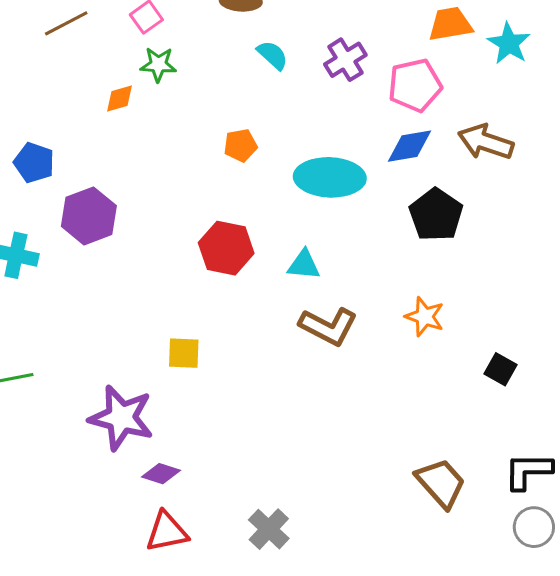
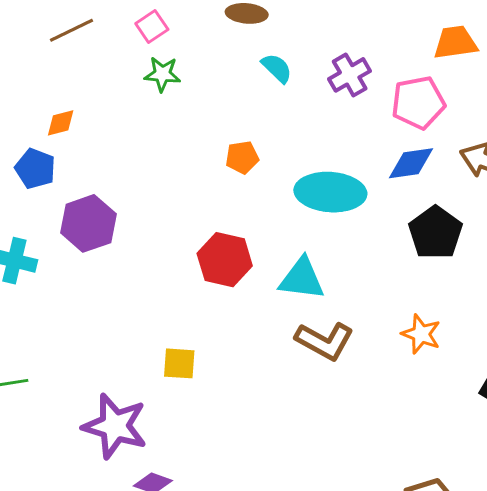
orange diamond: (120, 99) -> (61, 123), moved
cyan triangle: (304, 265) -> (302, 279), size x1.4

